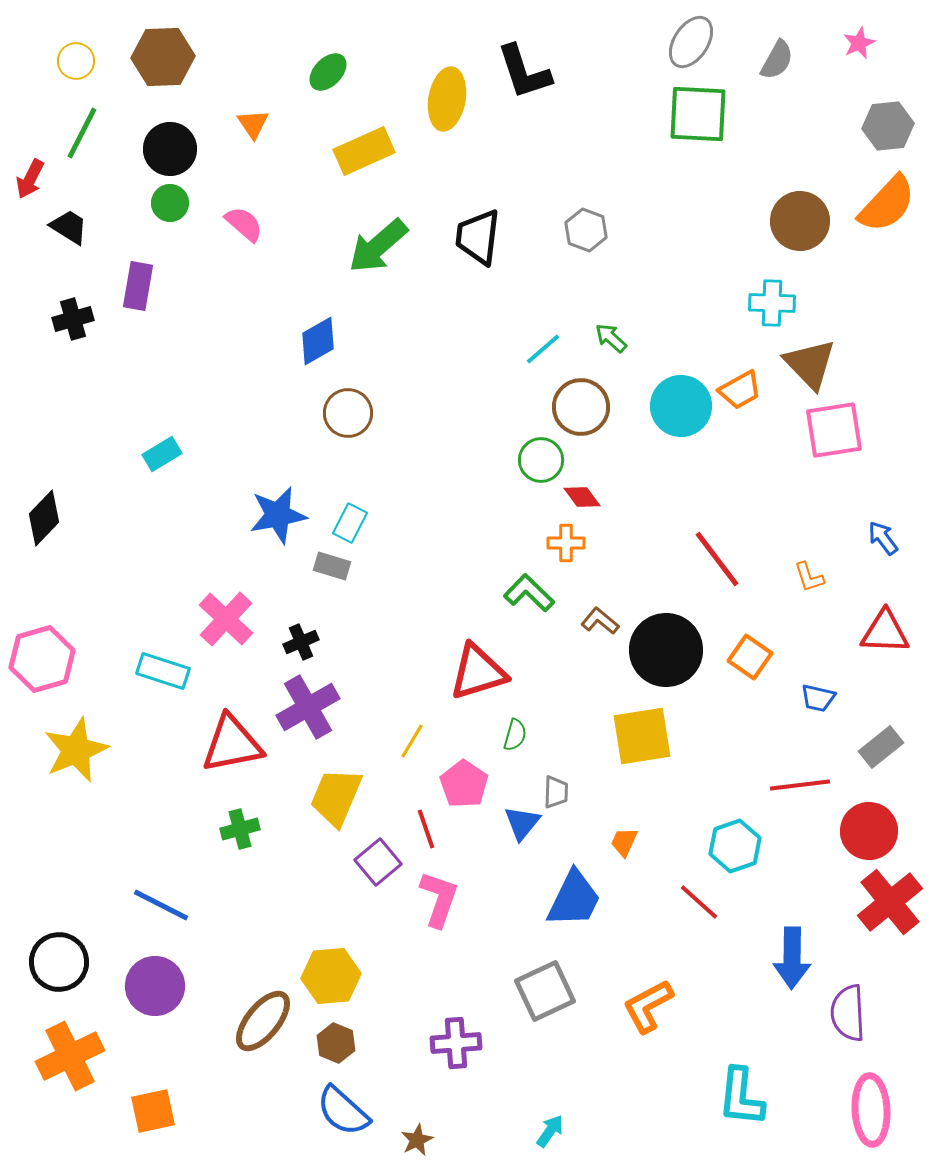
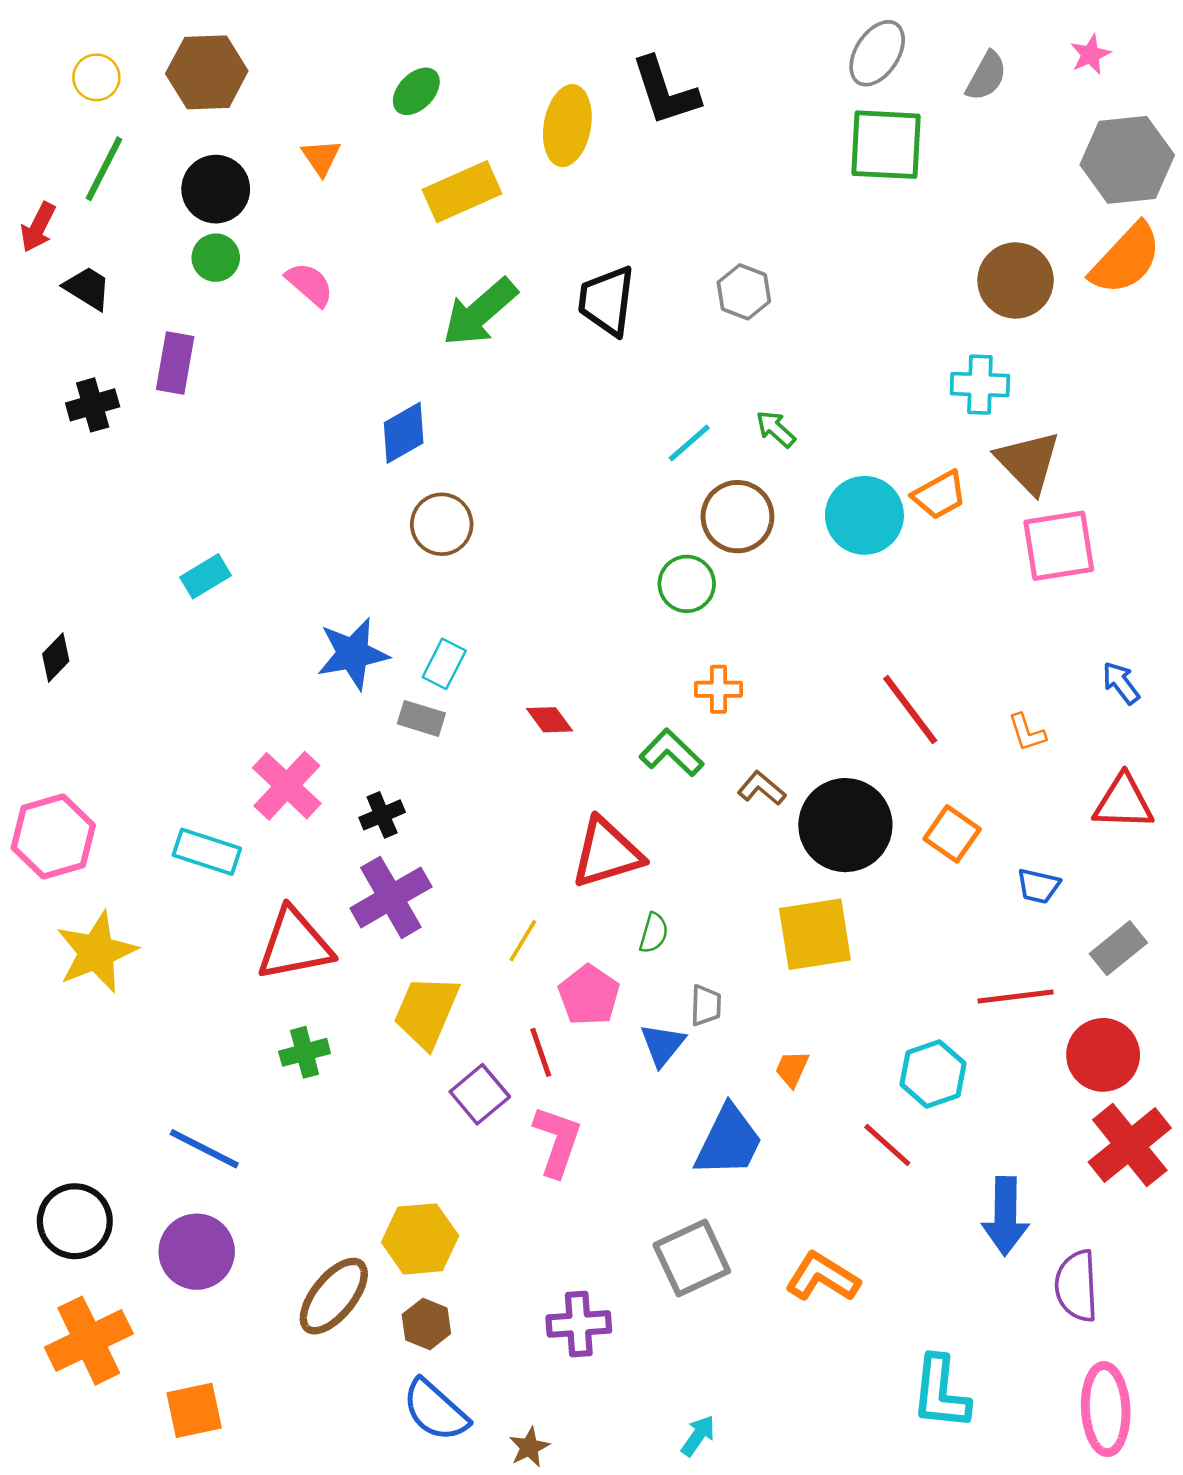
gray hexagon: (888, 126) -> (1127, 160), size x1.4
red diamond: (582, 497) -> (550, 720), moved
black diamond: (44, 518) -> (56, 658), size x0.7
orange L-shape: (648, 1006) -> (823, 1277), turned 60

